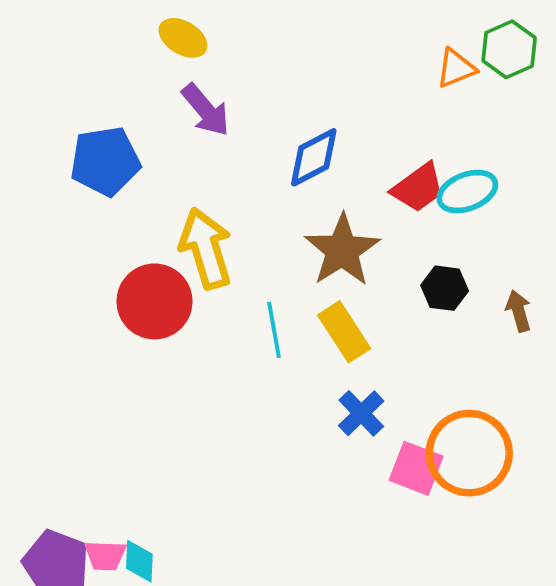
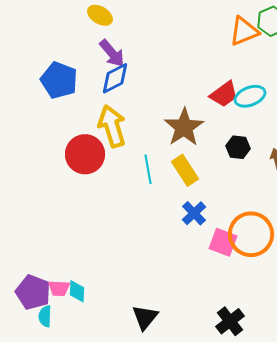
orange triangle: (456, 68) -> (244, 31), size x1.4
blue diamond: (314, 157) -> (115, 78), moved
blue pentagon: (105, 161) -> (59, 80), turned 30

